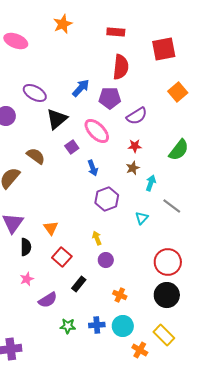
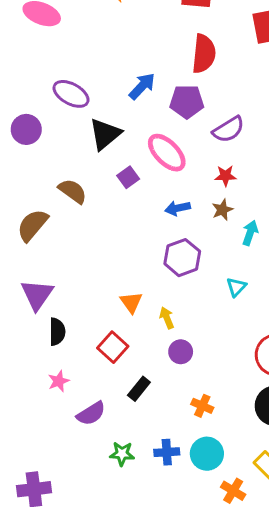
blue arrow: (93, 168) -> (178, 208), moved, turned 98
orange triangle: (51, 228) -> (131, 302), moved

